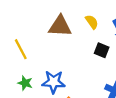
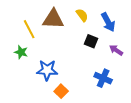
yellow line: (21, 49) -> (29, 29), moved
green star: (25, 83) -> (21, 52), moved

